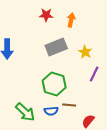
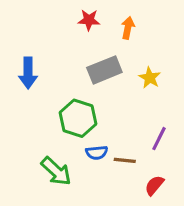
purple line: (94, 74) -> (159, 139), moved
green hexagon: (54, 84) -> (78, 118), moved
blue semicircle: (51, 111) -> (97, 153), moved

